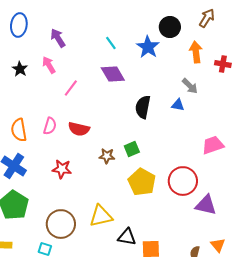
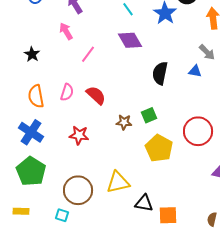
black star: (20, 69) -> (32, 54), moved
red semicircle: (79, 129) -> (96, 95), turned -150
red circle: (183, 181) -> (198, 131), moved

